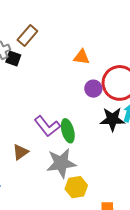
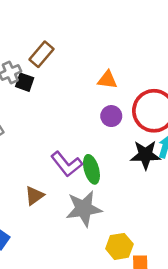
purple circle: (93, 89) -> (111, 116), moved
yellow hexagon: (76, 187) -> (119, 246), moved

